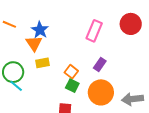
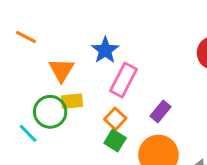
blue star: (40, 30) -> (105, 50), moved
pink rectangle: (94, 31) -> (124, 80), moved
green circle: (13, 72) -> (50, 112), moved

